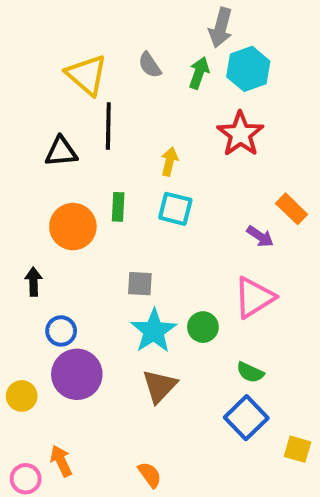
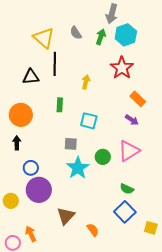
cyan square: (175, 209) -> (89, 121), moved
orange rectangle: (292, 209) -> (138, 99), moved
orange circle: (73, 227) -> (21, 115), moved
green circle: (203, 327) -> (103, 157), moved
brown triangle: (160, 386) -> (66, 216), moved
orange semicircle: (150, 475) -> (93, 230), moved

